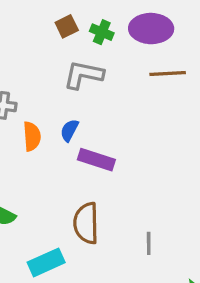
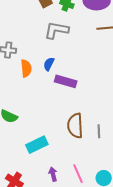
brown semicircle: (86, 223) -> (75, 126), moved

